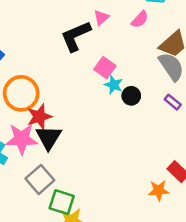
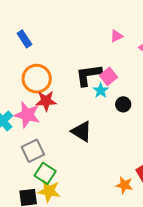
black L-shape: (76, 36) -> (89, 75), moved
cyan star: (114, 85) -> (101, 91), moved
black triangle: (49, 137) -> (82, 131), moved, turned -45

